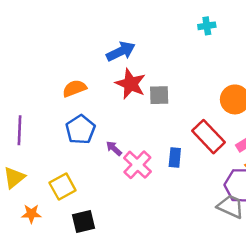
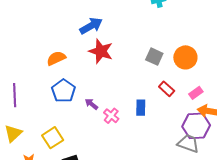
gray square: (159, 95) -> (154, 57), moved, turned 30
red rectangle: (209, 137) -> (167, 89), size x0.6
pink cross: (137, 165) -> (111, 116), size x0.7

